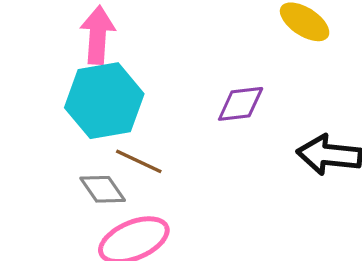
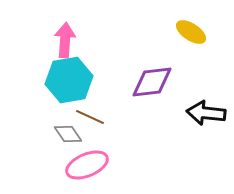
purple diamond: (241, 104) -> (152, 82), size x1.4

